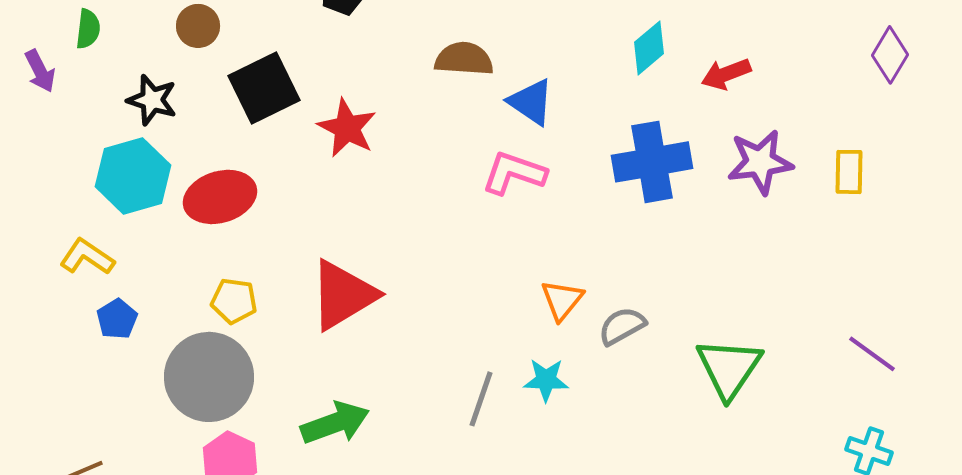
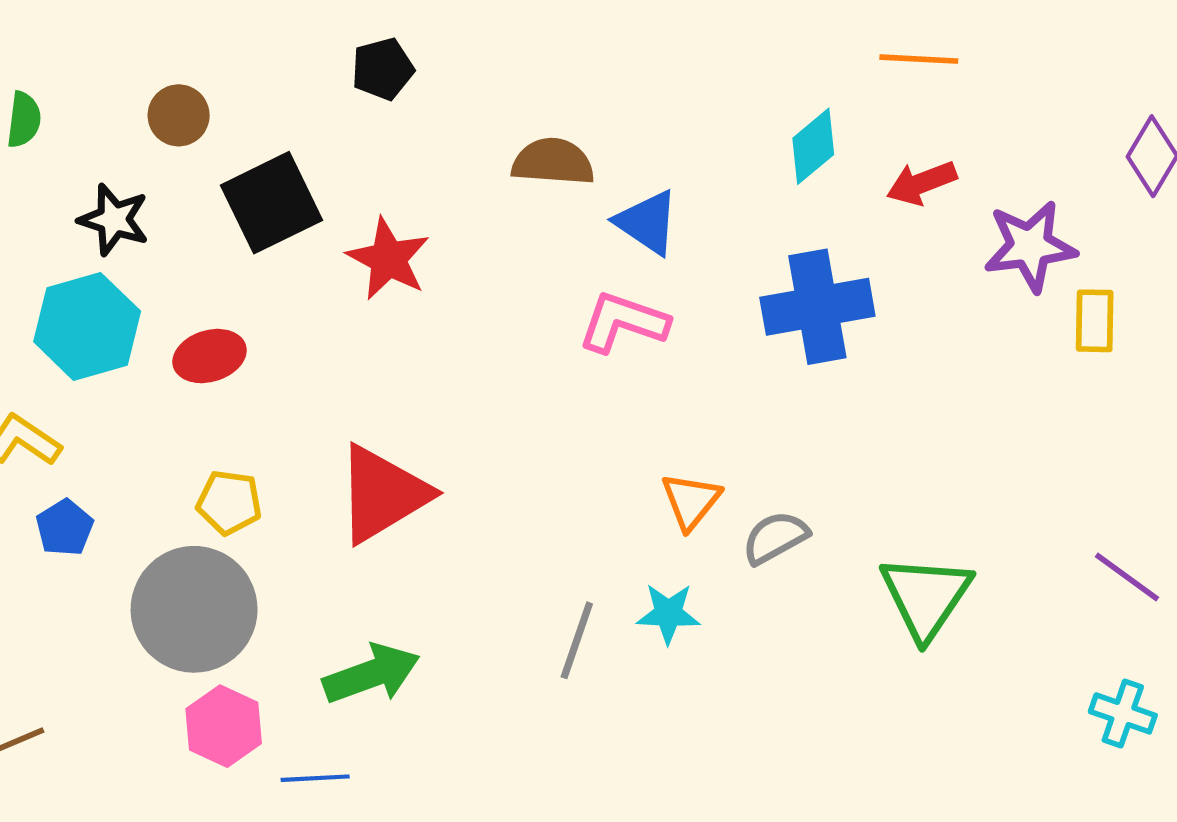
purple star: (760, 162) -> (1030, 246), moved
red ellipse: (220, 197) -> (210, 356), size x0.7

